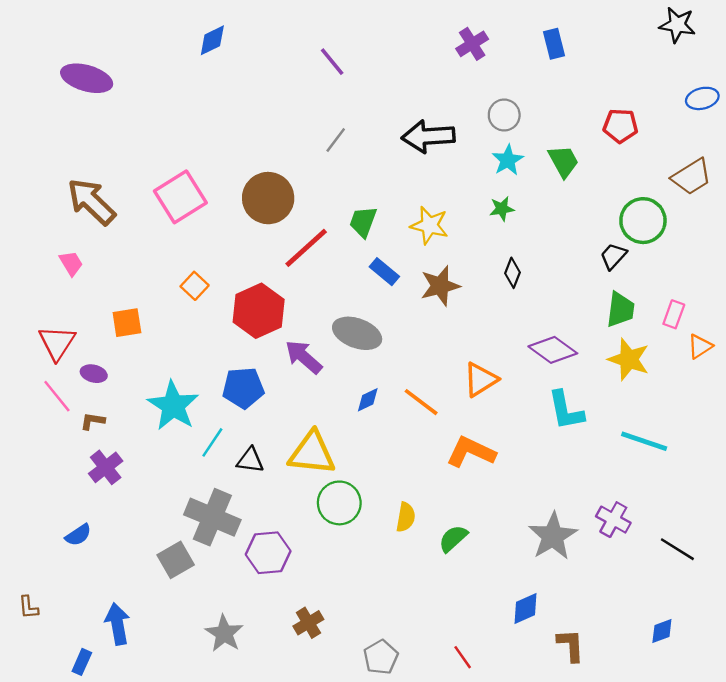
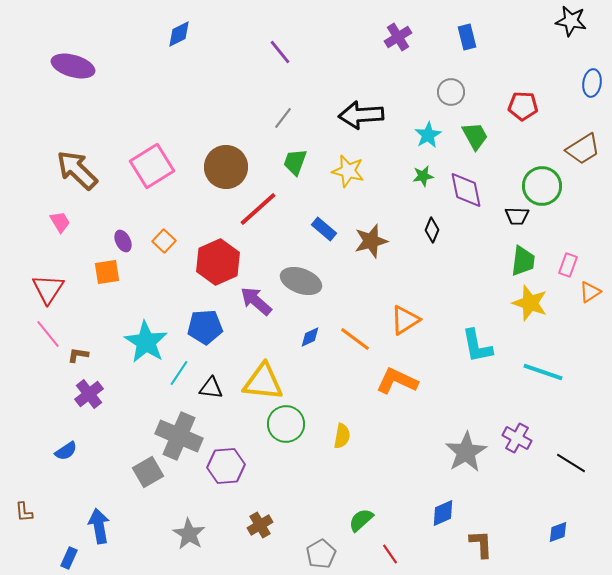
blue ellipse: (702, 98) -> (592, 83), turned -68
gray circle: (504, 115) -> (451, 92), moved
green trapezoid: (363, 222) -> (295, 162), moved
yellow star: (429, 225) -> (348, 171), moved
black trapezoid: (613, 256) -> (517, 216), turned -130
purple diamond: (553, 350) -> (466, 190), moved, turned 42
purple ellipse: (94, 374) -> (123, 241), moved, turned 50
green semicircle: (453, 539) -> (361, 520), moved

